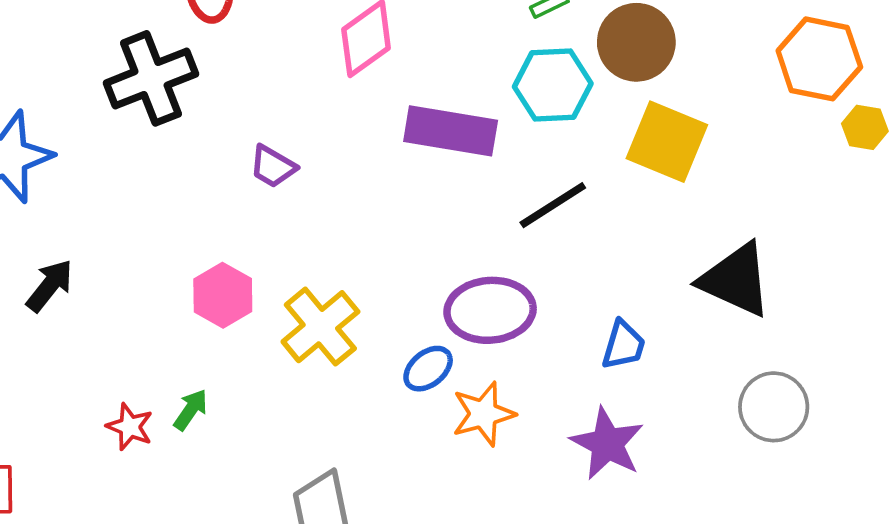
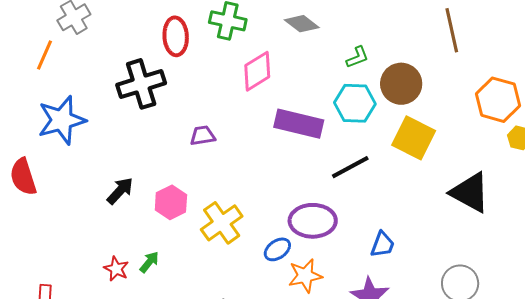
purple trapezoid: (273, 166) -> (203, 136), turned 136
black triangle: (736, 280) -> (470, 192), moved
black arrow: (50, 286) -> (120, 191), moved

